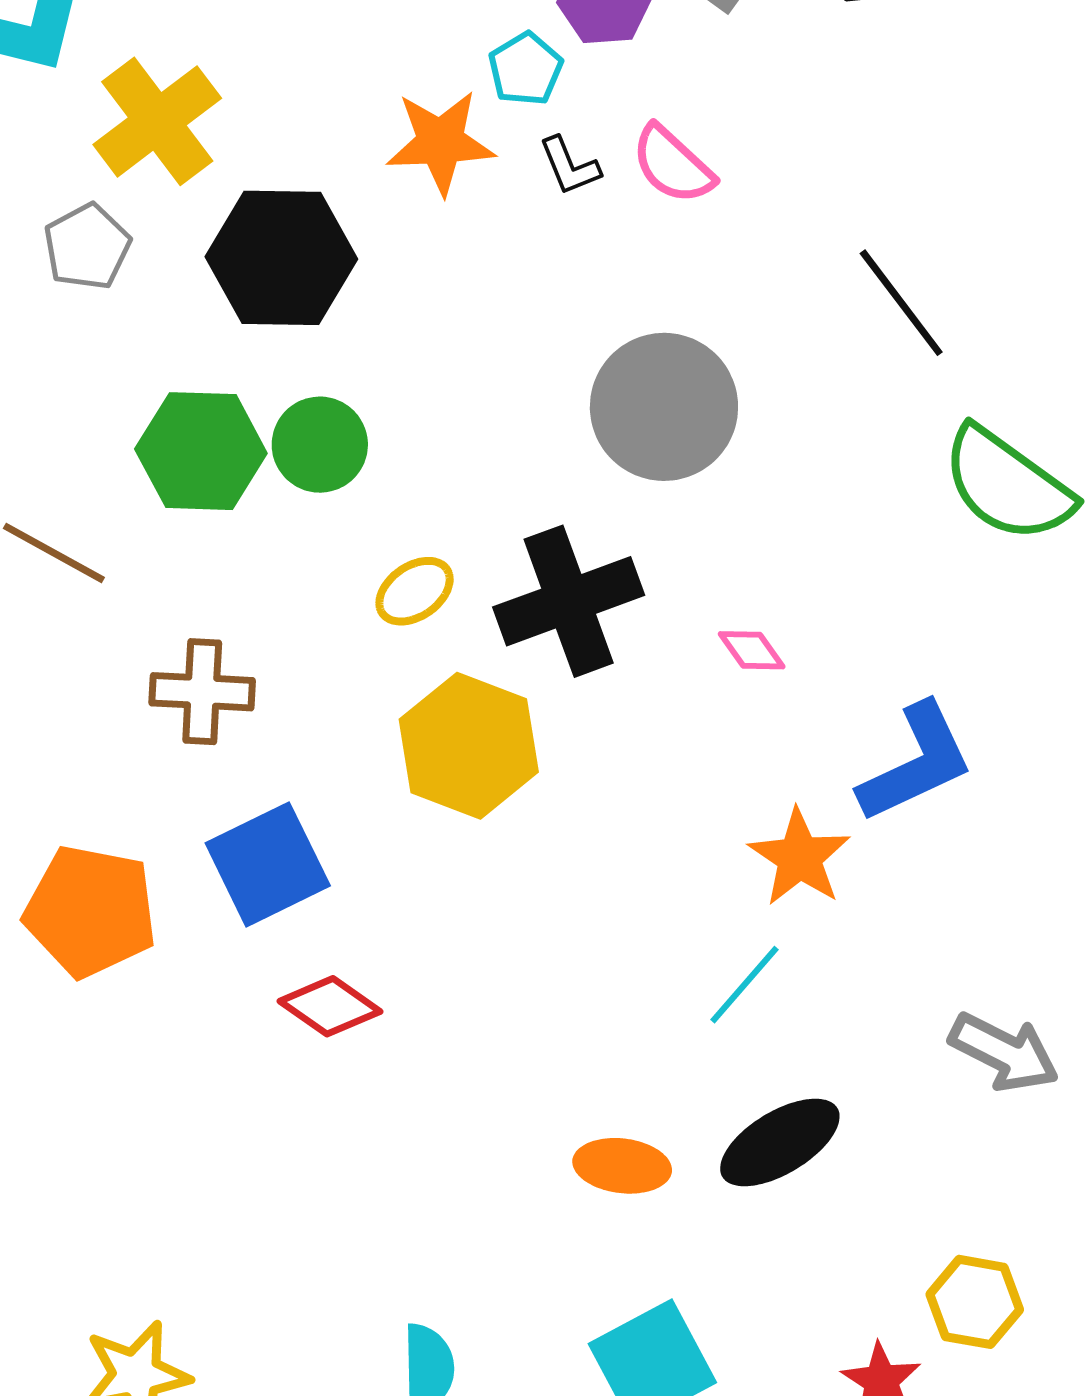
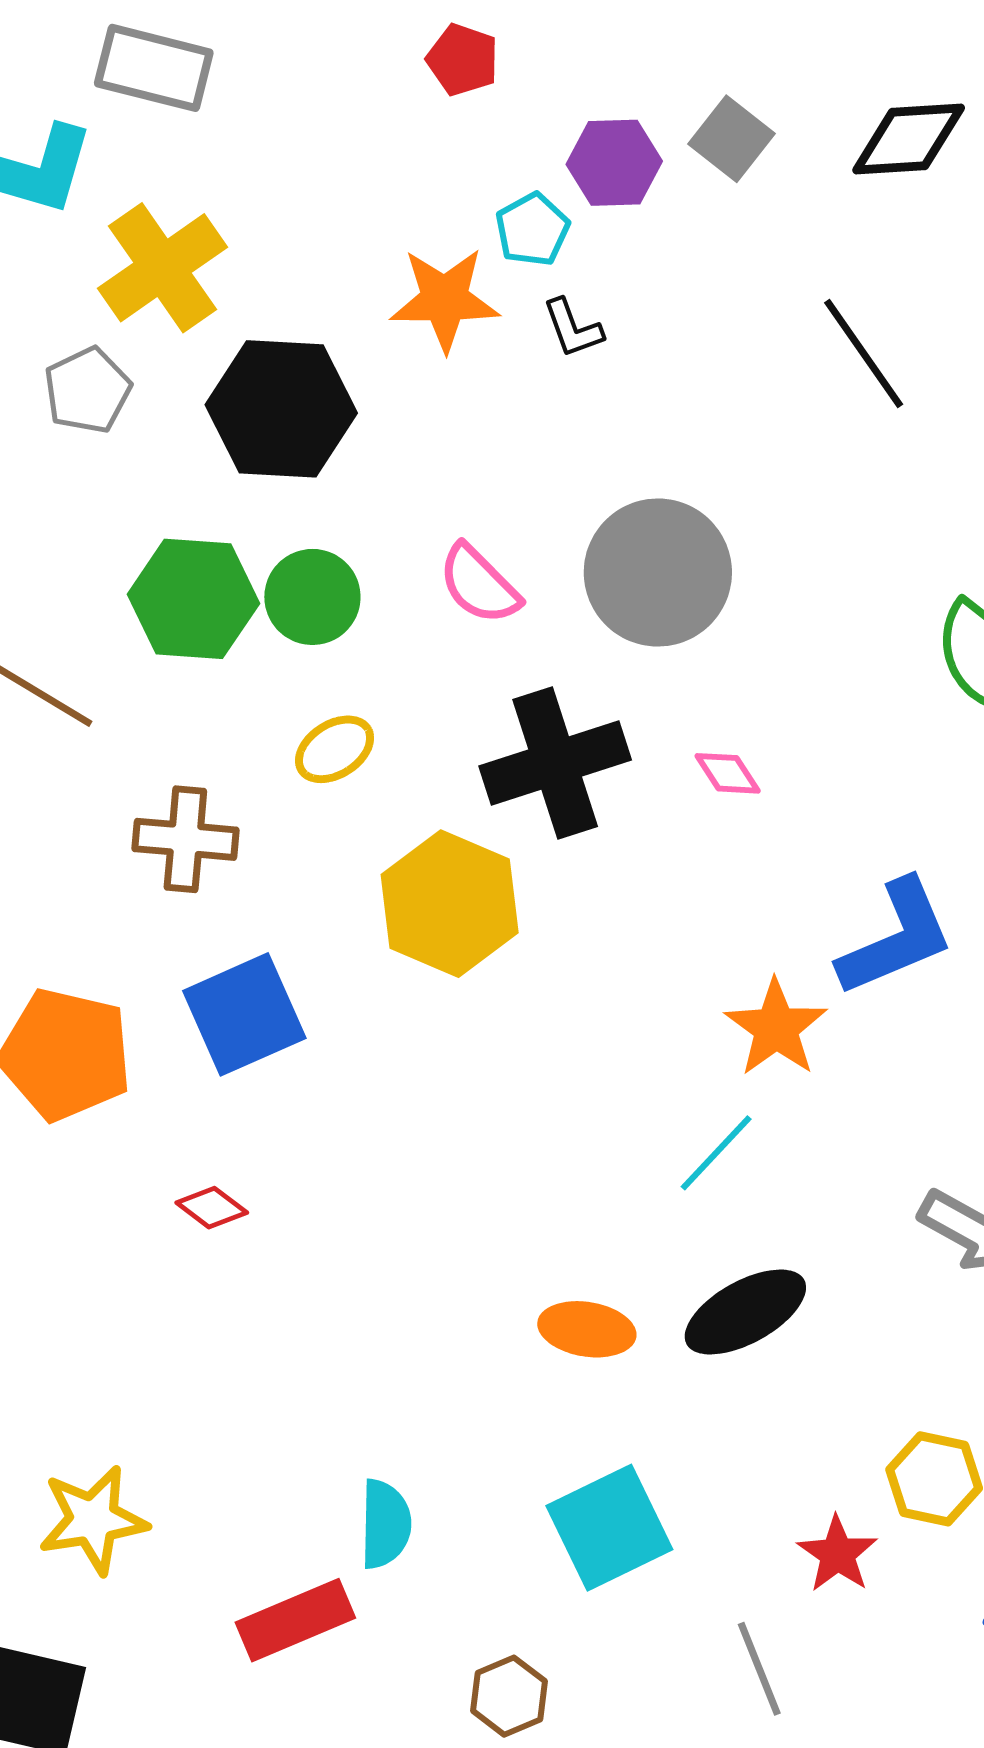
pink semicircle: (673, 165) -> (479, 584), moved
black line: (901, 303) -> (864, 354), moved
yellow ellipse: (415, 591) -> (335, 749), moved
pink diamond: (752, 650) -> (728, 773), moved
red diamond: (330, 1006) -> (212, 1208), moved, size x0.7

